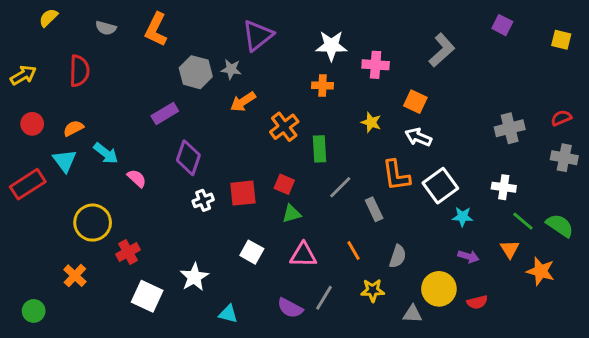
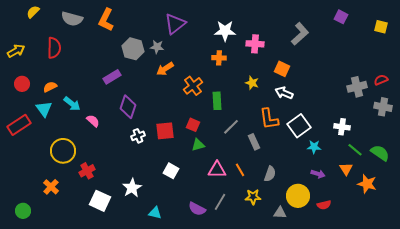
gray semicircle: (106, 28) -> (72, 19), size x1.5
gray cross: (510, 128) -> (357, 87), moved
pink triangle: (303, 255) -> (217, 170), moved

